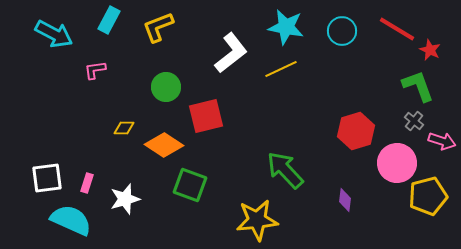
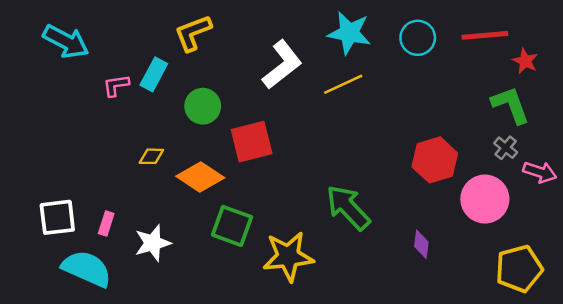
cyan rectangle: (109, 20) -> (154, 74), moved
red line: (397, 29) -> (485, 35), turned -36
yellow pentagon: (428, 196) -> (519, 269), moved
yellow star: (257, 220) -> (288, 256), moved

